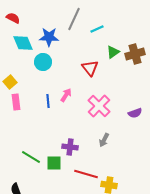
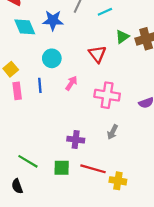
cyan circle: (43, 62) -> (52, 58), moved
blue line: (48, 101) -> (40, 85), moved
pink cross: (99, 106) -> (107, 95), turned -35
green line: (31, 157) -> (28, 161), moved
green square: (54, 163) -> (62, 168), moved

